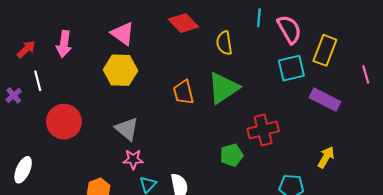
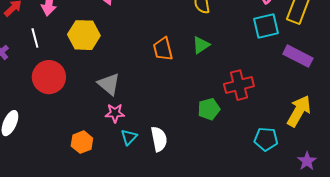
yellow hexagon: (121, 70) -> (84, 35), moved
white line: (38, 81) -> (35, 38), moved
green triangle: (223, 88) -> (201, 45), size x0.6
yellow arrow: (326, 157) -> (299, 111), size x1.5

